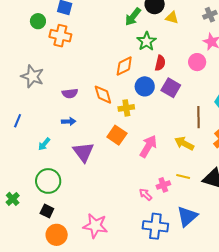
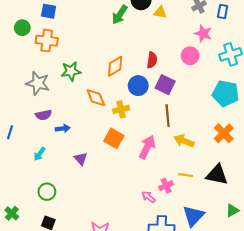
green star: (147, 41) -> (71, 71), moved, turned 30
gray star: (32, 76) -> (38, 83), moved
purple semicircle: (70, 93) -> (44, 115), moved
brown line: (199, 117) -> (168, 116), moved
purple triangle: (83, 152) -> (81, 159), size x0.6
green circle: (48, 181) -> (47, 192), size x0.7

